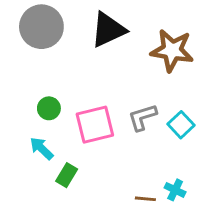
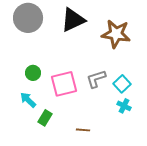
cyan cross: (175, 190) -> (124, 106), moved
brown line: (145, 199) -> (83, 130), moved

